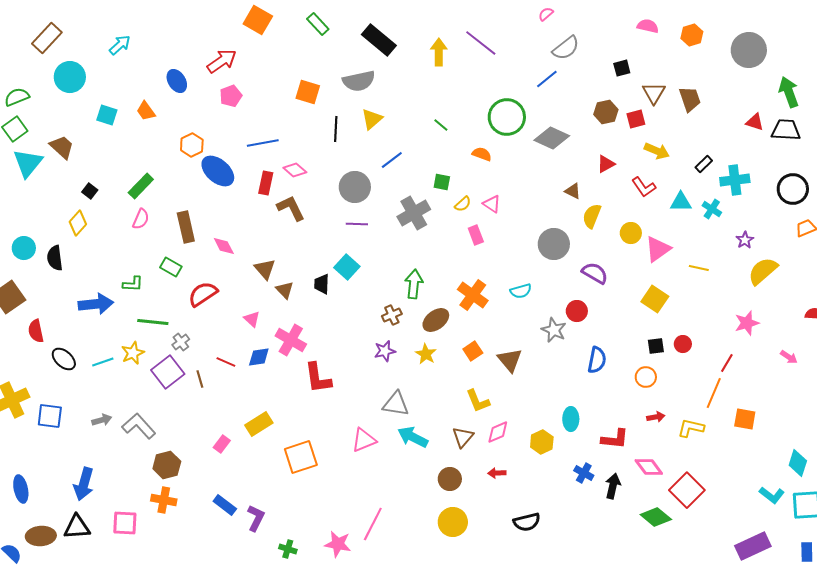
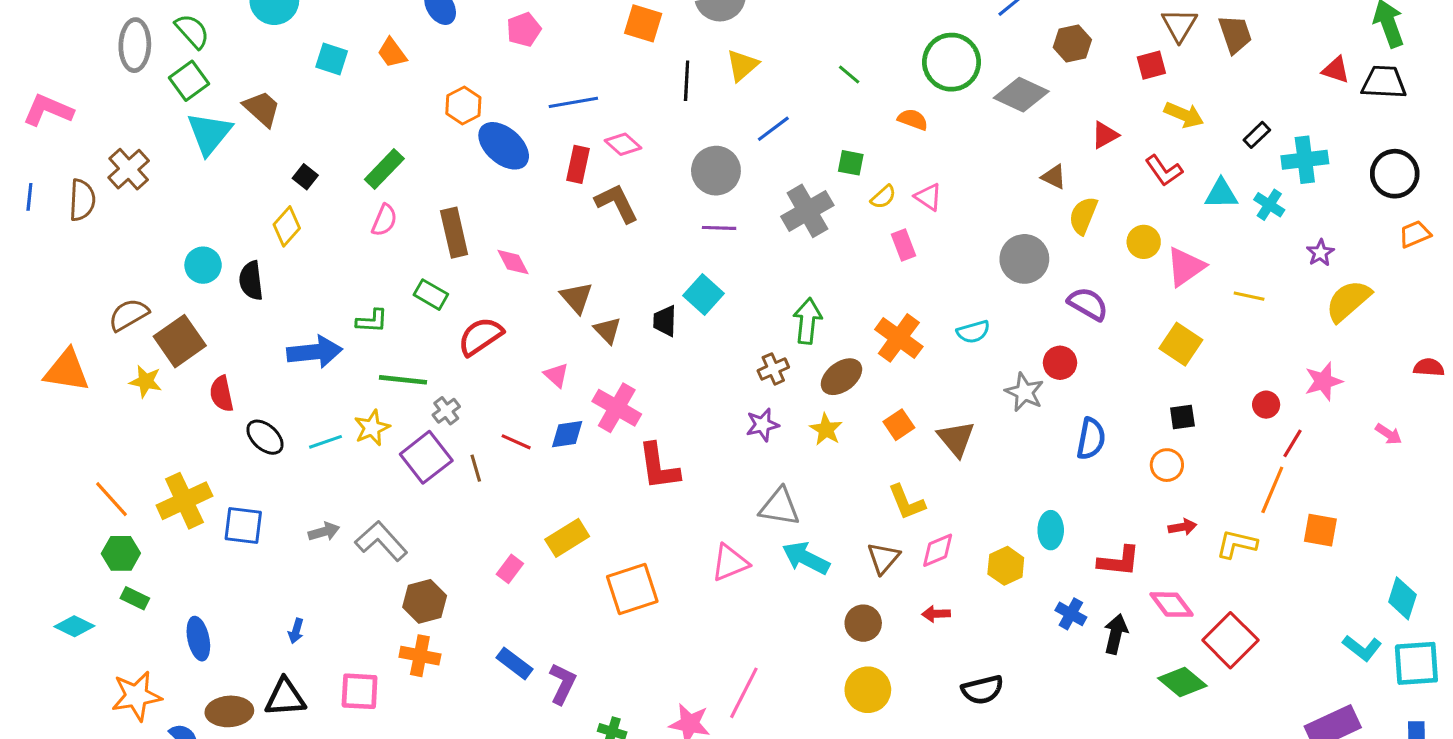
green semicircle: (17, 97) -> (192, 31), turned 70
brown hexagon: (606, 112) -> (1072, 44), moved
red circle: (683, 344) -> (1266, 405), moved
blue arrow: (84, 484) -> (296, 631), size x0.5

